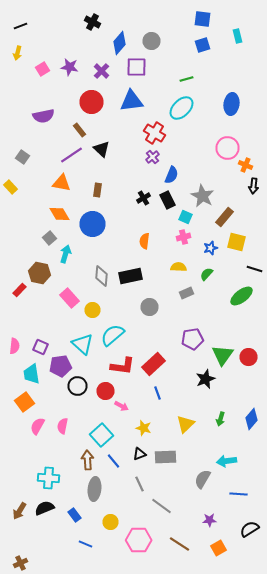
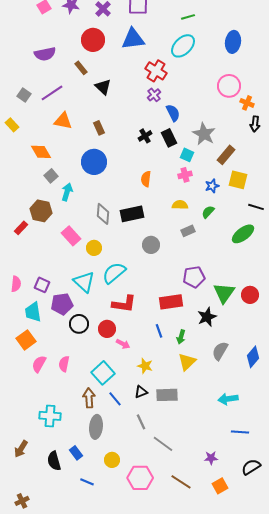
purple line: (72, 155) -> (52, 93), moved
blue semicircle: (172, 175) -> (173, 113), turned -48
brown rectangle: (98, 190) -> (99, 128), turned -32
orange diamond: (60, 214) -> (41, 152), moved
red rectangle: (154, 364) -> (171, 302), moved, turned 35
green arrow: (220, 419) -> (181, 337), moved
gray semicircle: (202, 479) -> (220, 351), moved
black semicircle: (44, 508) -> (54, 461), moved, turned -84

